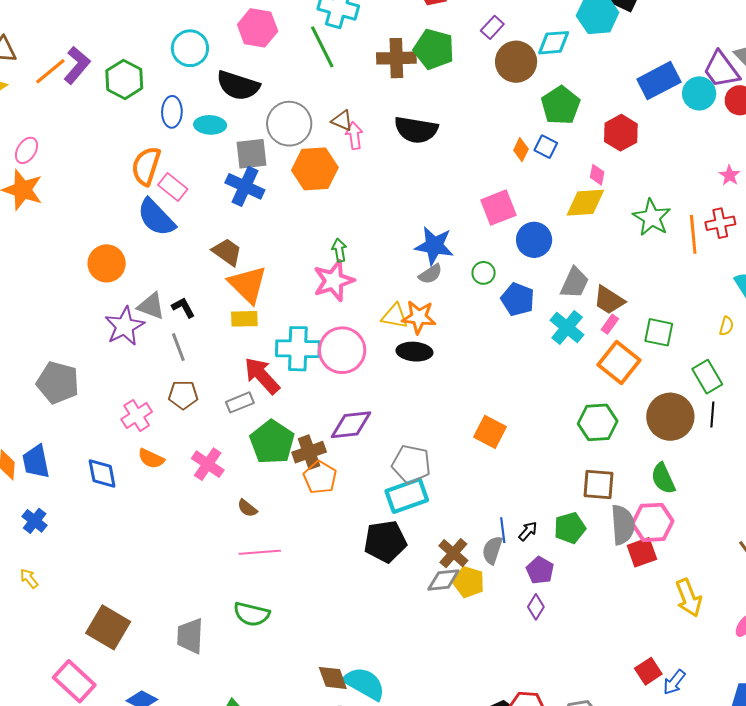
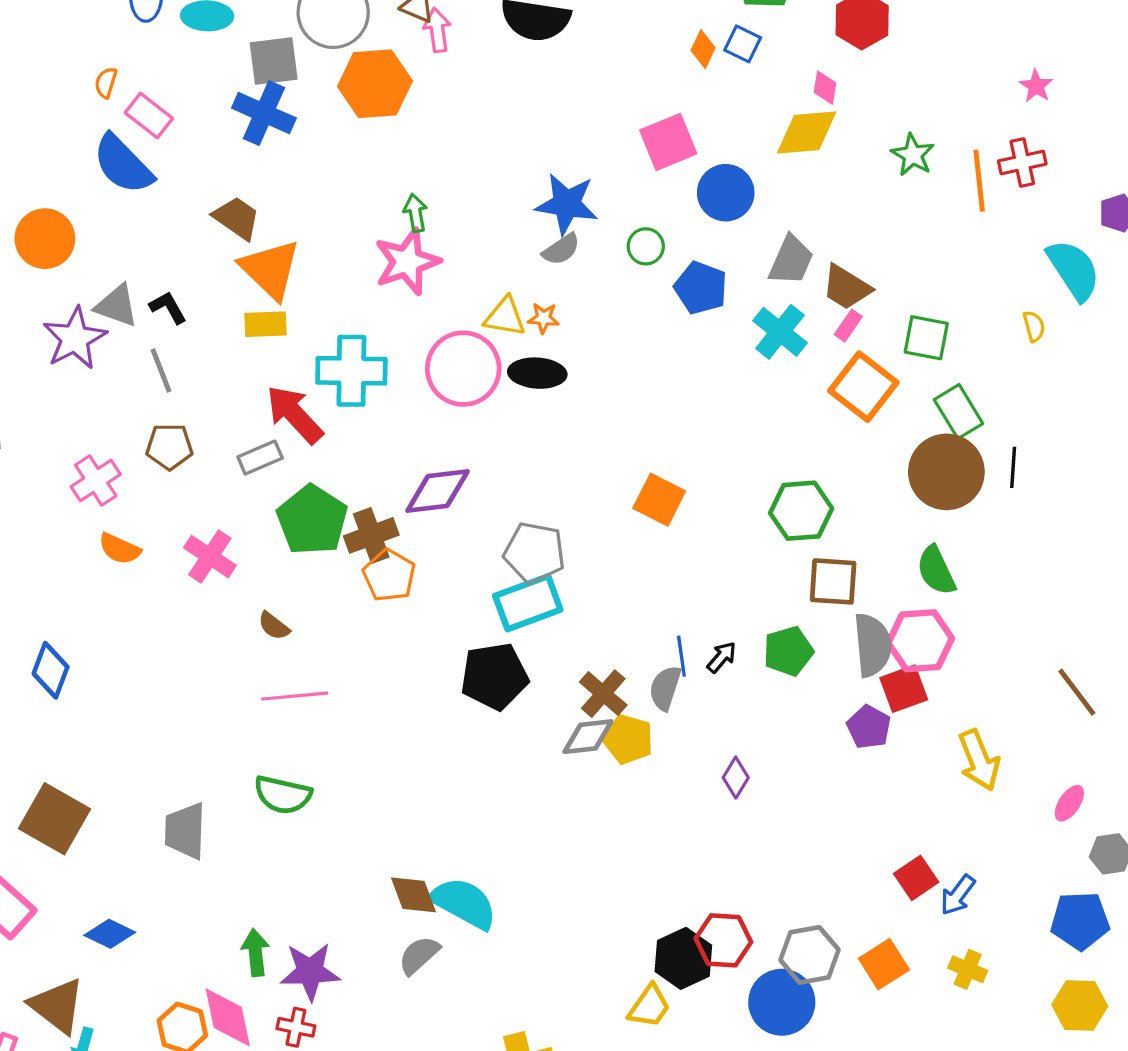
orange semicircle: (146, 166) -> (106, 83), size x0.5
green star: (652, 218) -> (913, 155), size x0.7
orange star: (419, 317) -> (543, 318), size x0.6
yellow semicircle: (726, 326) -> (1034, 326), turned -30
pink circle: (342, 350) -> (463, 369), moved
green rectangle: (707, 377) -> (959, 412), moved
green hexagon: (598, 422) -> (801, 511), moved
blue diamond: (102, 473) -> (51, 670), moved, turned 32
purple pentagon: (540, 570) -> (869, 727), moved

